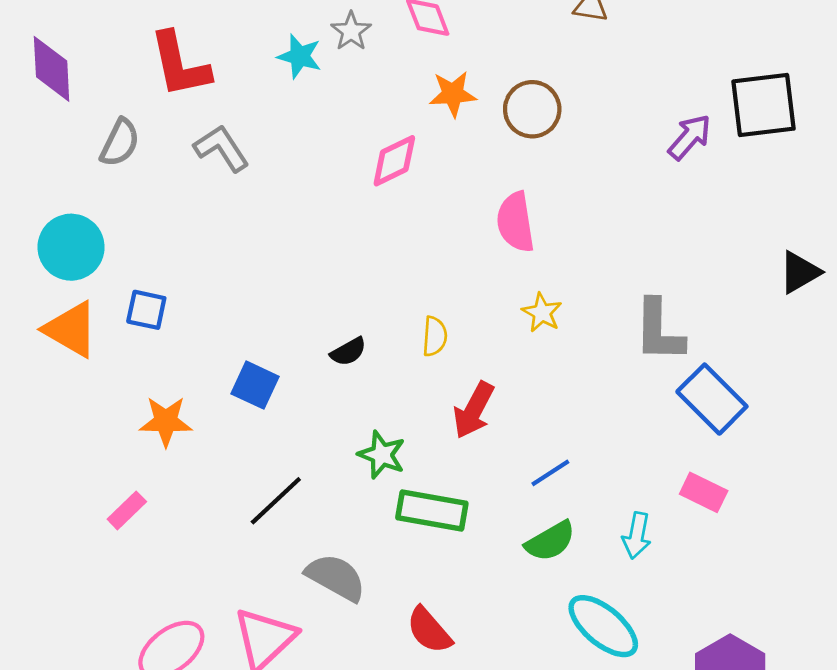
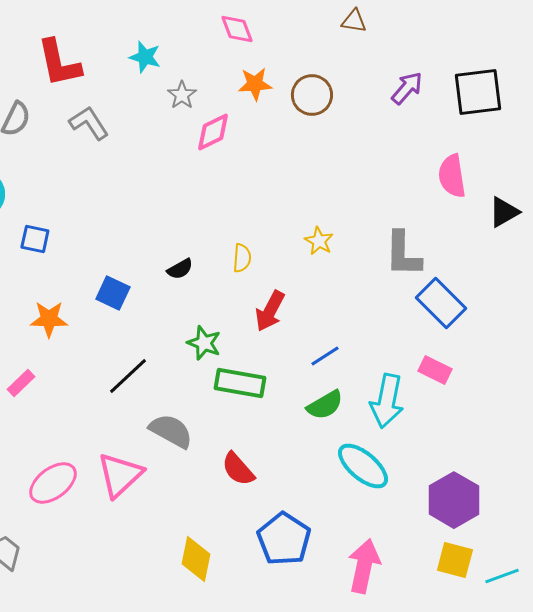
gray star: (351, 31) -> (182, 95), moved
purple arrow: (690, 137) -> (407, 88), moved
pink semicircle: (515, 222) -> (452, 176), moved
cyan arrow: (637, 536) -> (387, 401), size x1.6

